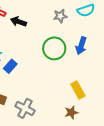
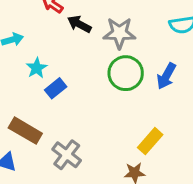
gray star: (60, 16) -> (119, 33), moved, size x1.5
yellow rectangle: (78, 90) -> (150, 141), turned 60

